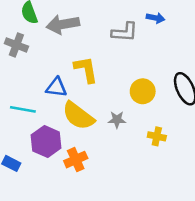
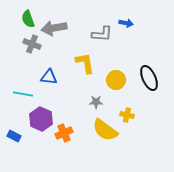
gray cross: (16, 45) -> (32, 44), moved
yellow L-shape: (86, 69) -> (85, 63), moved
yellow semicircle: (78, 116) -> (105, 130), moved

